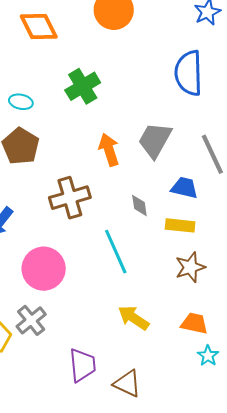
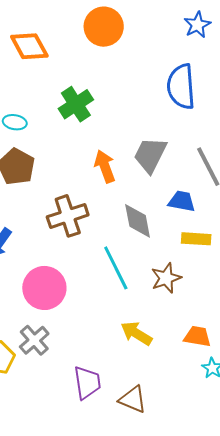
gray diamond: (139, 205) -> (138, 221), size x1.6
yellow rectangle: (180, 225) -> (196, 239), moved
brown star: (190, 267) -> (166, 278), moved

